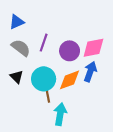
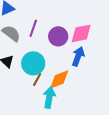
orange diamond: (70, 80) -> (59, 79), moved
brown line: (48, 95) -> (37, 79), turned 40

